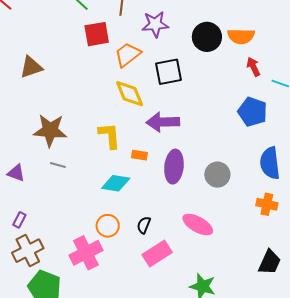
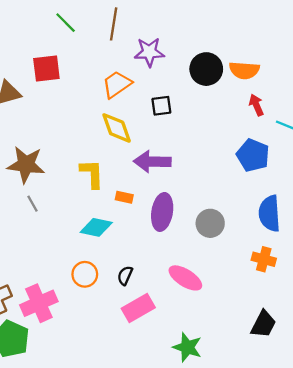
red square: (97, 34) -> (46, 68), moved
black square: (169, 72) -> (161, 106), size x0.7
gray line: (58, 165) -> (32, 204), turned 42
pink cross: (86, 253) -> (39, 303), moved

